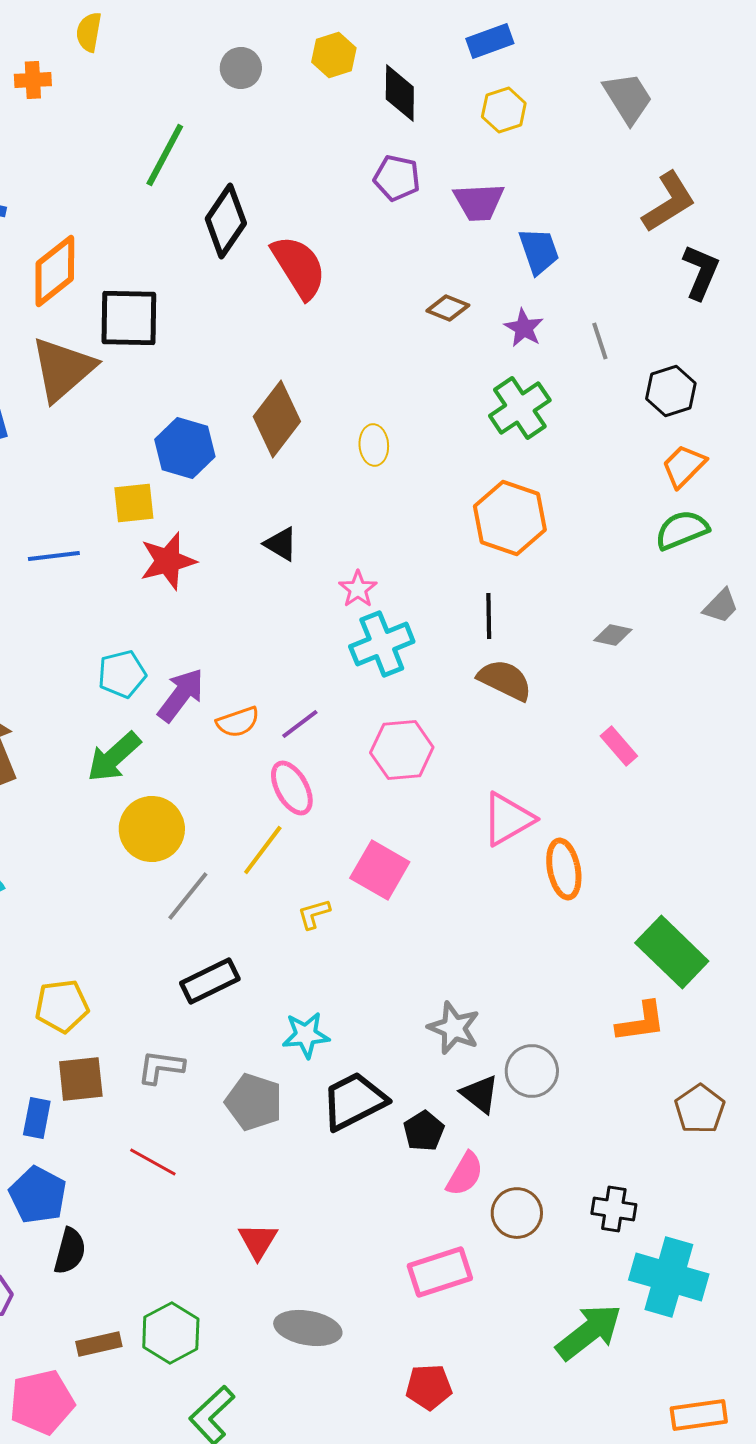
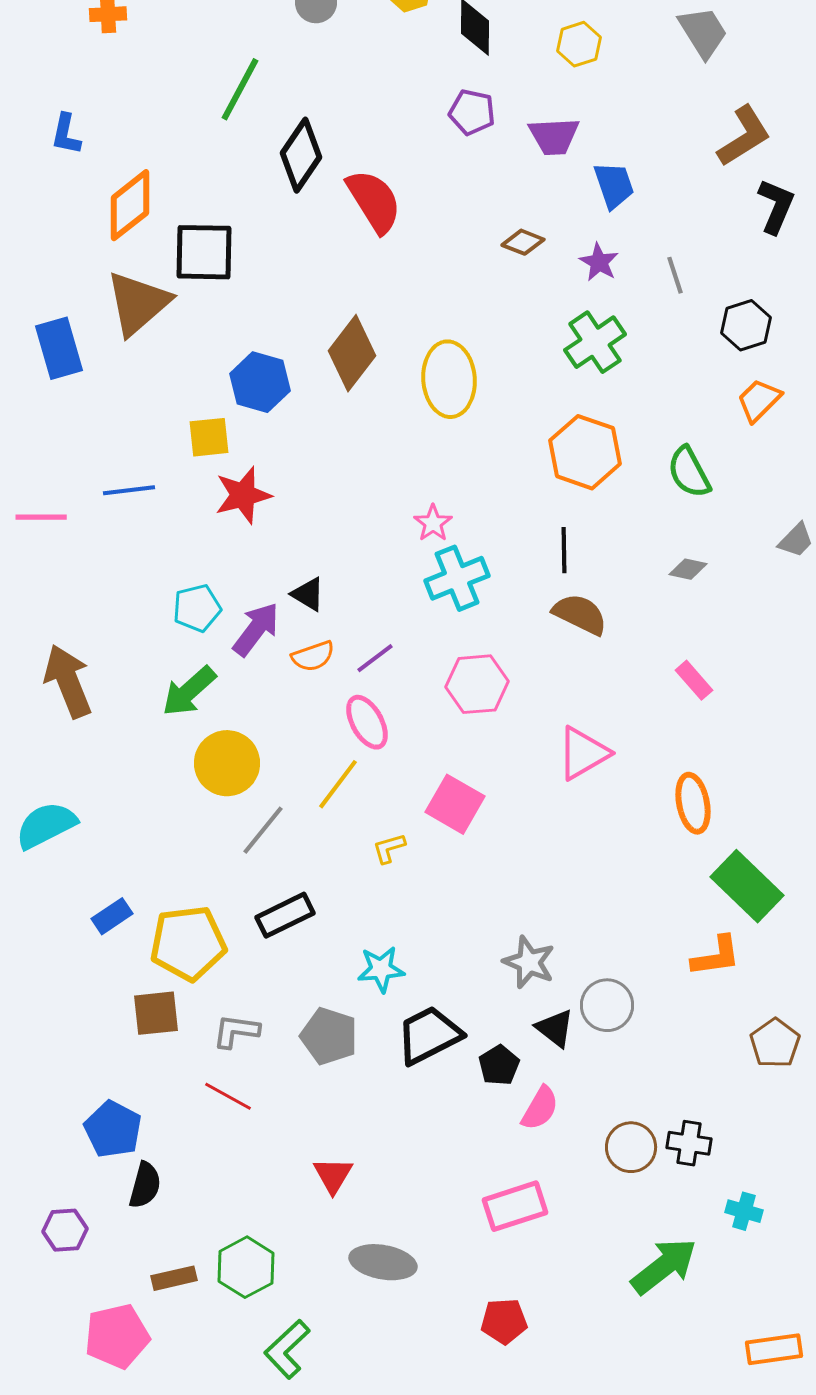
yellow ellipse: (374, 445) -> (449, 379), size x1.8
green semicircle: (682, 530) -> (689, 472), moved, turned -96
black triangle: (281, 544) -> (308, 594), moved
orange ellipse: (564, 869) -> (693, 803), moved
yellow pentagon: (62, 1006) -> (188, 943), moved, size x1.4
gray L-shape: (161, 1067) -> (236, 1031), moved
blue rectangle: (37, 1118) -> (112, 916), moved, turned 45
brown circle: (517, 1213) -> (631, 1147), moved
cyan cross: (669, 1277) -> (744, 1211), size x0.5

